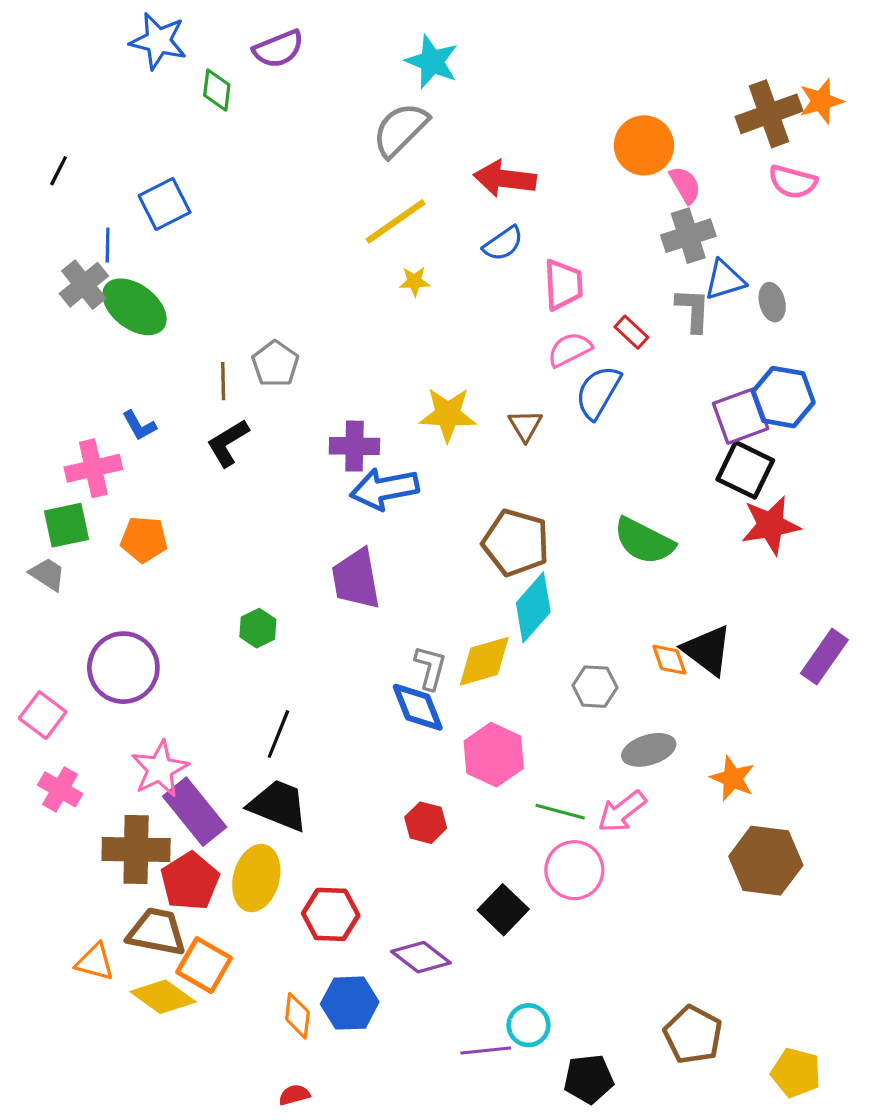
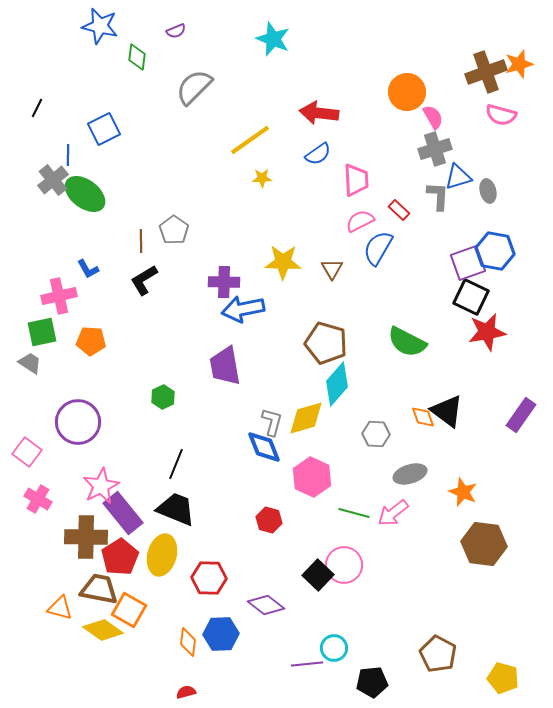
purple semicircle: (278, 49) -> (176, 31), size x0.6
gray semicircle: (400, 130) -> (194, 87), moved
pink circle: (574, 870) -> (344, 565), moved

